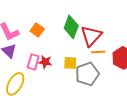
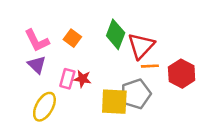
yellow square: (70, 63) -> (114, 102), moved, size x1.6

